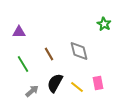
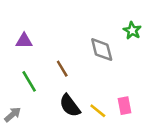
gray diamond: (79, 51) -> (102, 50), moved
black semicircle: (55, 83) -> (70, 106), turned -66
gray arrow: (32, 91) -> (13, 114), moved

